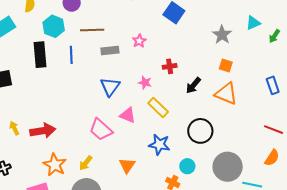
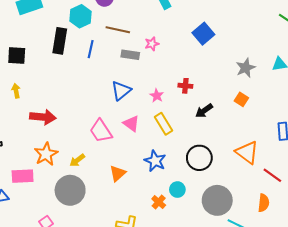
pink star: (139, 41) -> (152, 44), moved
orange triangle: (226, 94) -> (247, 152), moved
yellow arrow: (14, 128) -> (16, 91), moved
orange semicircle: (272, 158) -> (264, 203), turned -42

